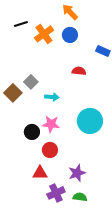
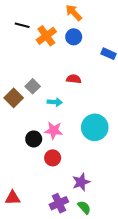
black line: (21, 24) -> (22, 25), turned 32
red semicircle: (79, 71) -> (74, 79), moved
red triangle: (40, 173) -> (13, 198), moved
green semicircle: (80, 197) -> (84, 207), turned 40

